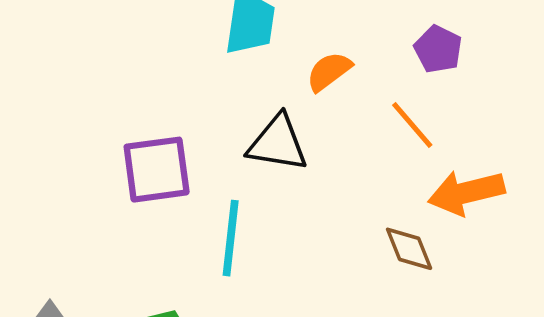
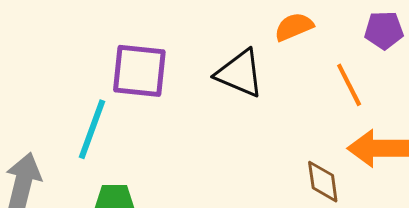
purple pentagon: (438, 49) -> (384, 30), turned 30
cyan line: (231, 238) -> (92, 129), moved

